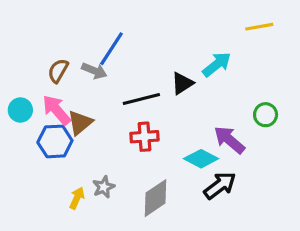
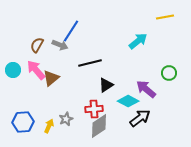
black triangle: (182, 83) -> (106, 85), moved
red cross: (144, 137) -> (94, 109), moved
blue hexagon: (55, 141) -> (23, 122), moved

